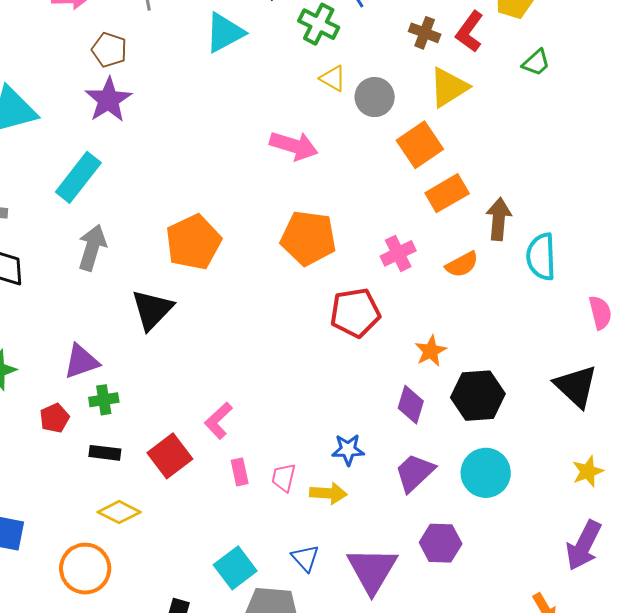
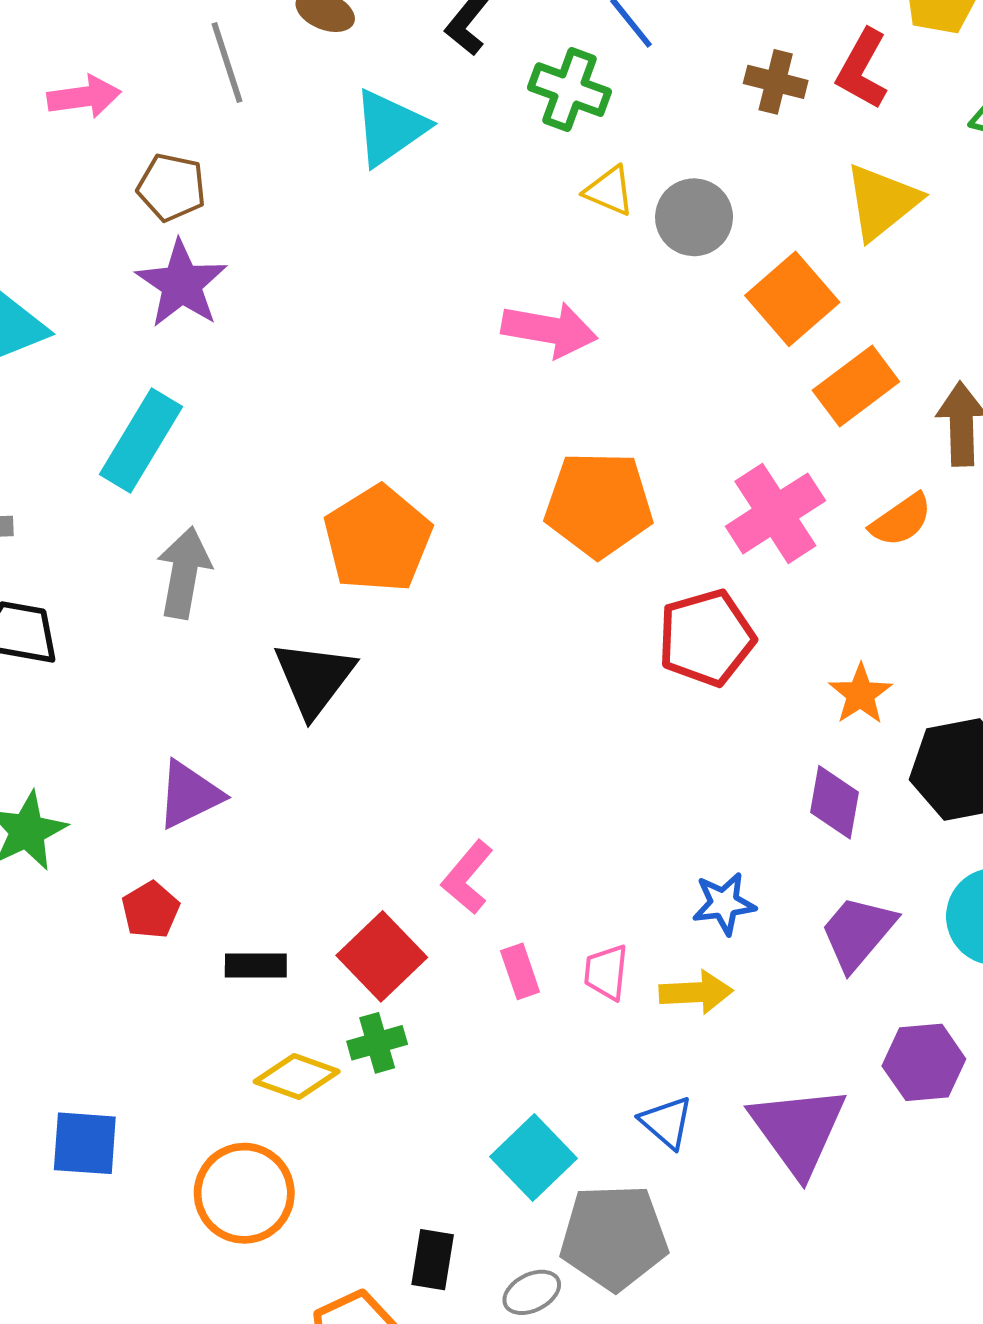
yellow triangle: (449, 87) -> (882, 202), moved
pink cross: (398, 253) -> (775, 513), size x1.4
green cross: (104, 400) -> (377, 1043), moved

